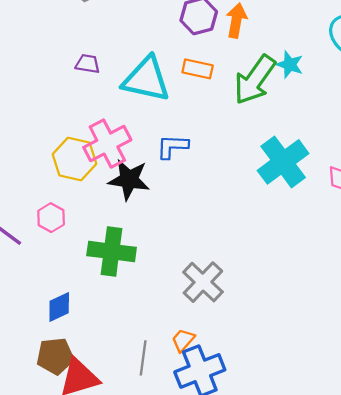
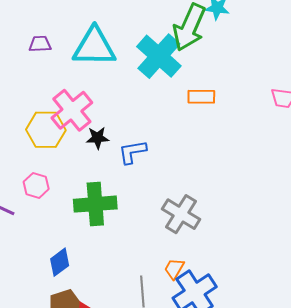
orange rectangle: (198, 69) -> (201, 97), moved
blue L-shape: (172, 146) -> (132, 152), moved
cyan cross: (283, 162) -> (159, 56), moved
black star: (129, 180) -> (98, 138), size x0.6

